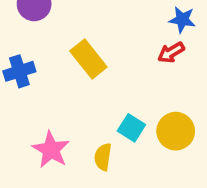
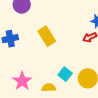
yellow semicircle: (103, 157) -> (49, 88), turned 72

